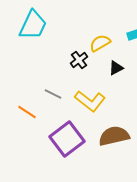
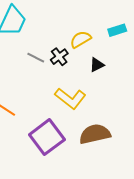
gray line: (53, 94) -> (36, 58), moved

